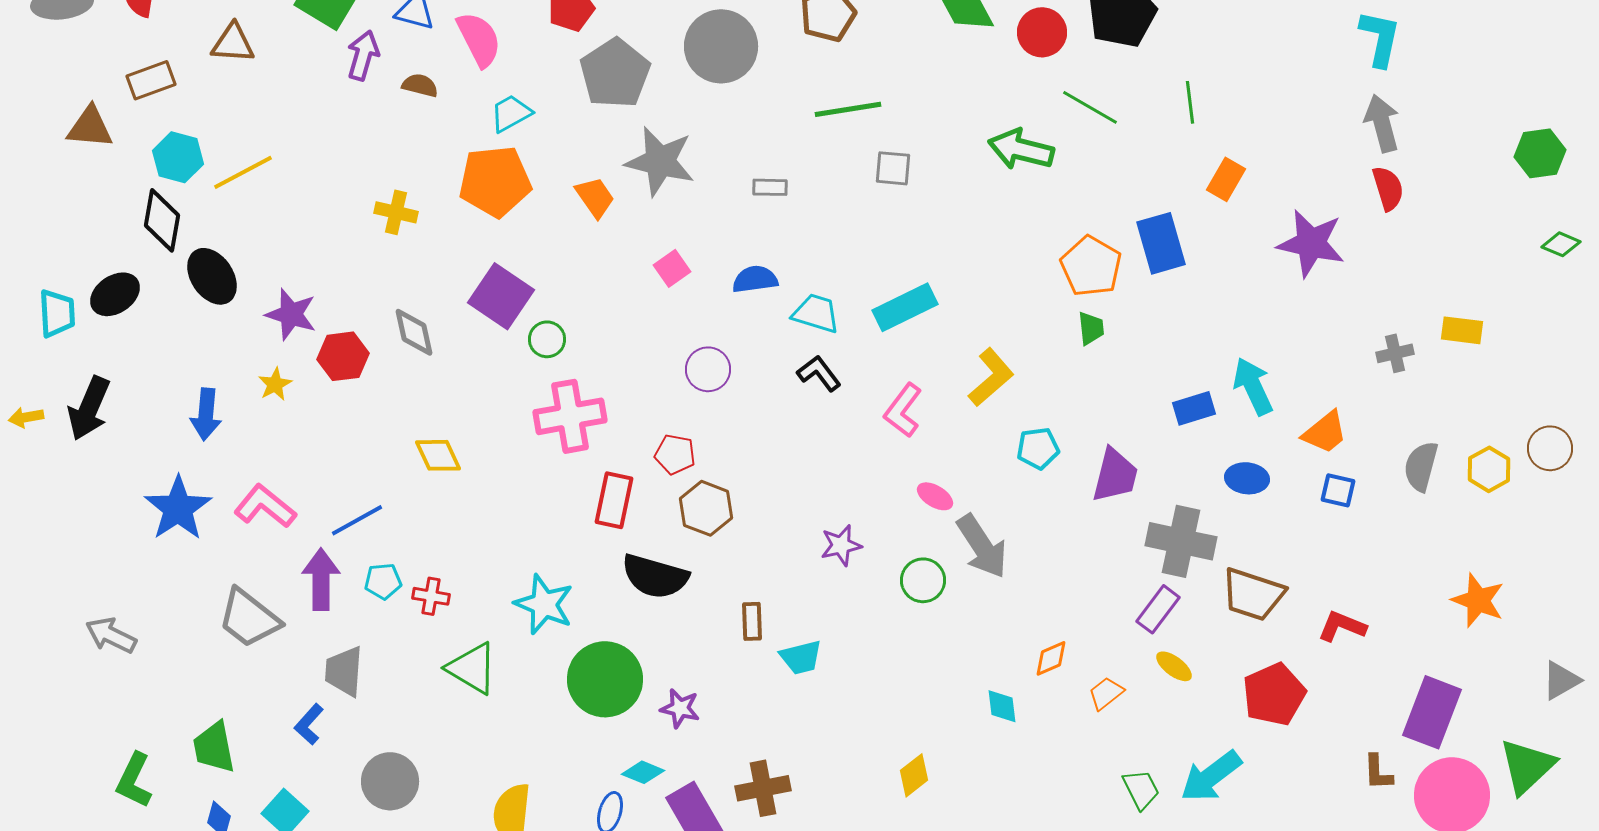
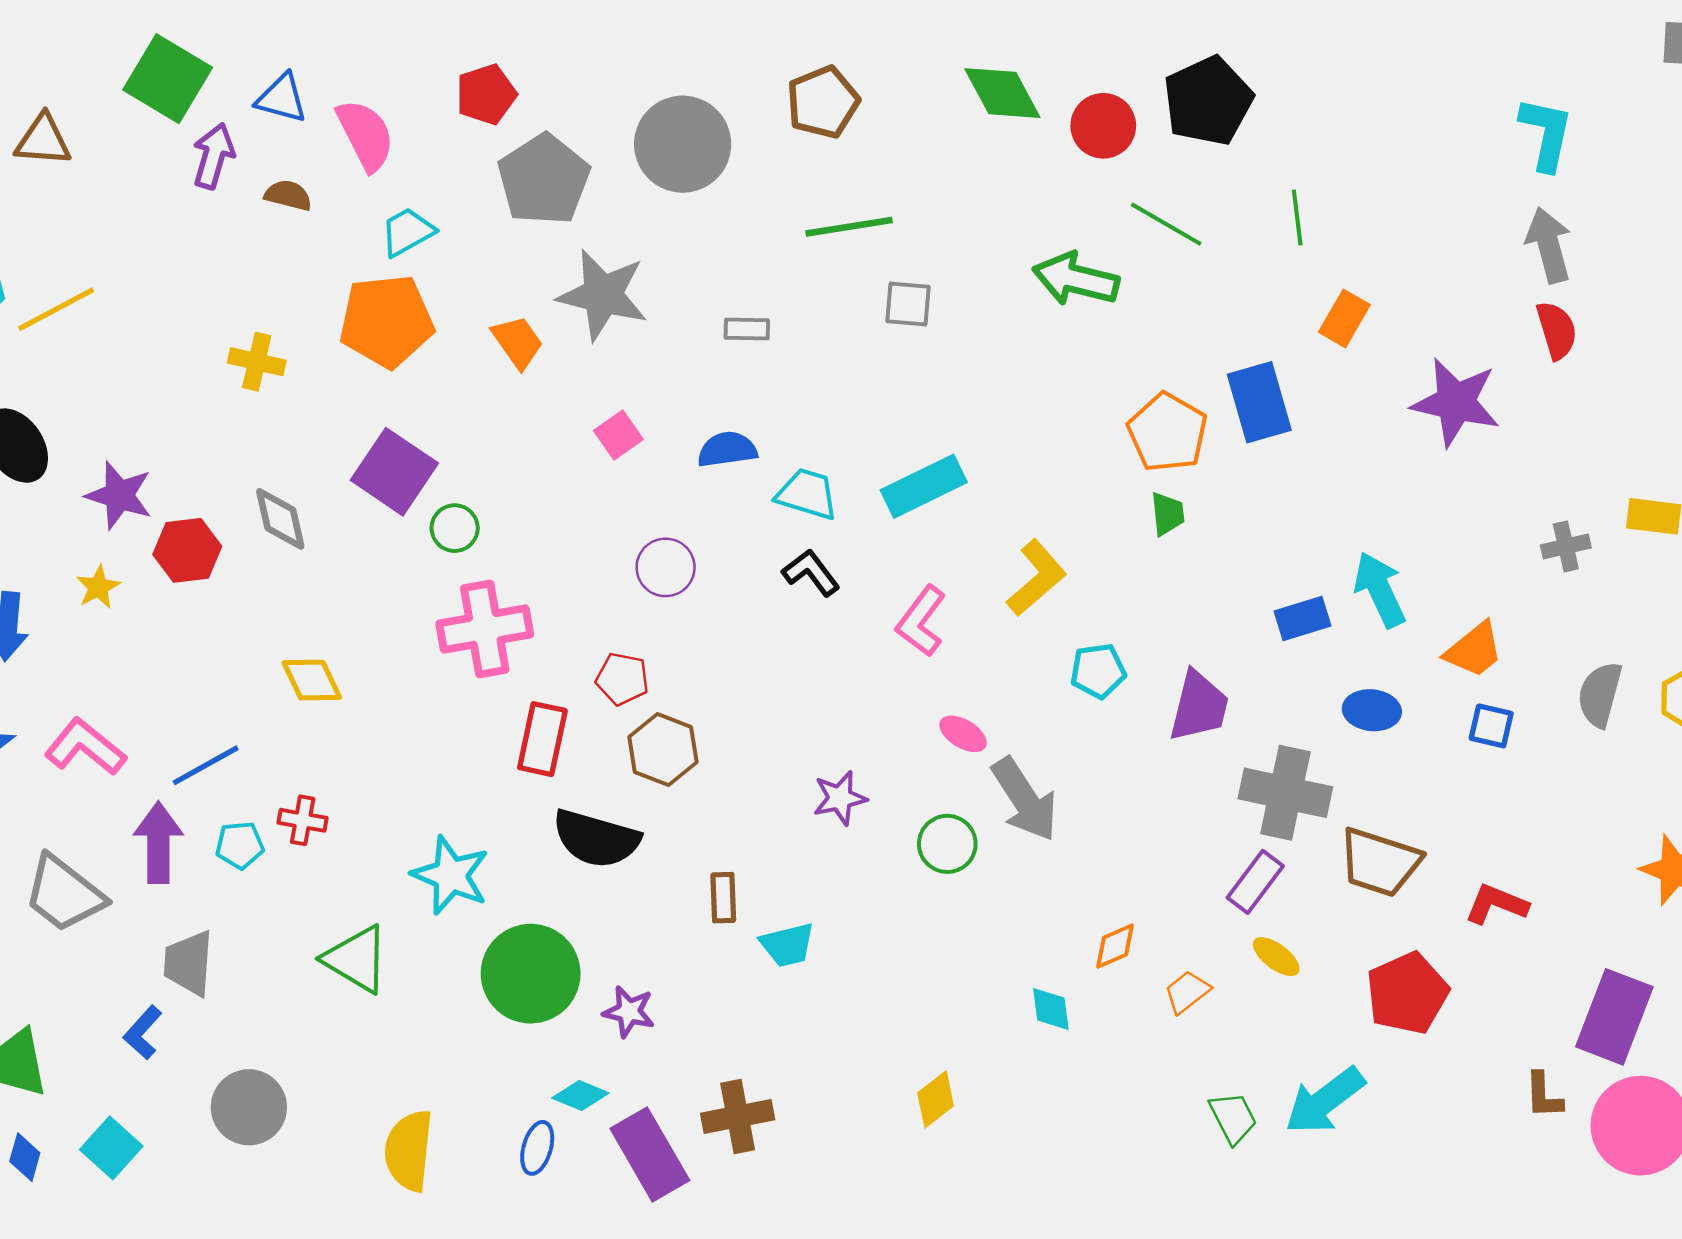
red cross: (431, 596) -> (303, 820), moved

